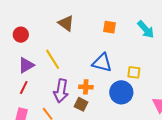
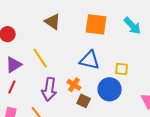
orange square: (109, 27) -> (96, 24), size x1.6
orange cross: (86, 87) -> (74, 85), turned 32
brown square: (81, 104) -> (84, 101), moved

